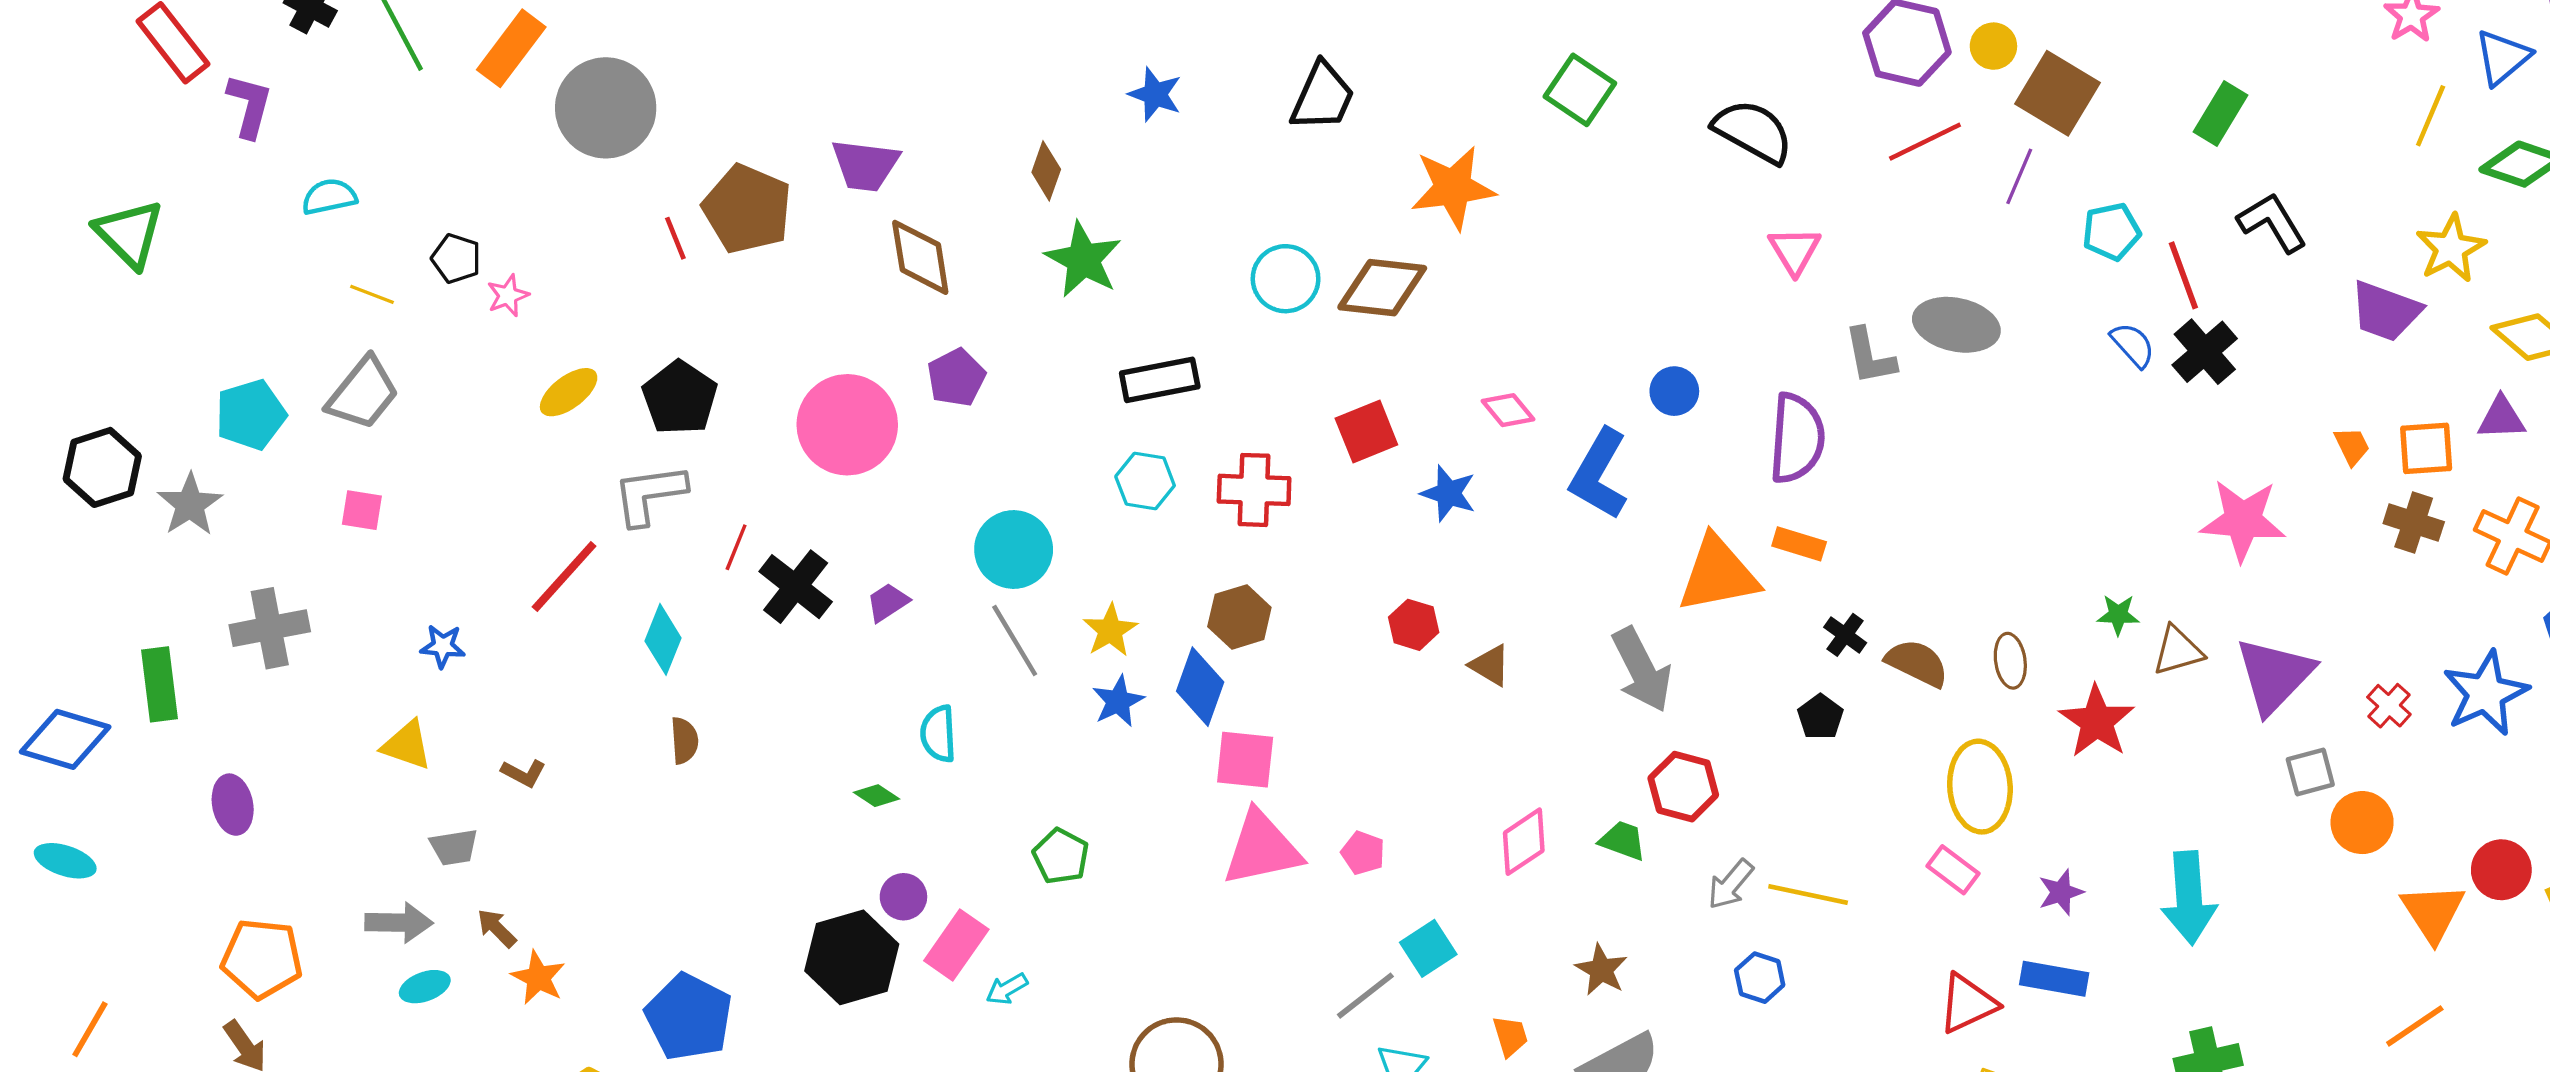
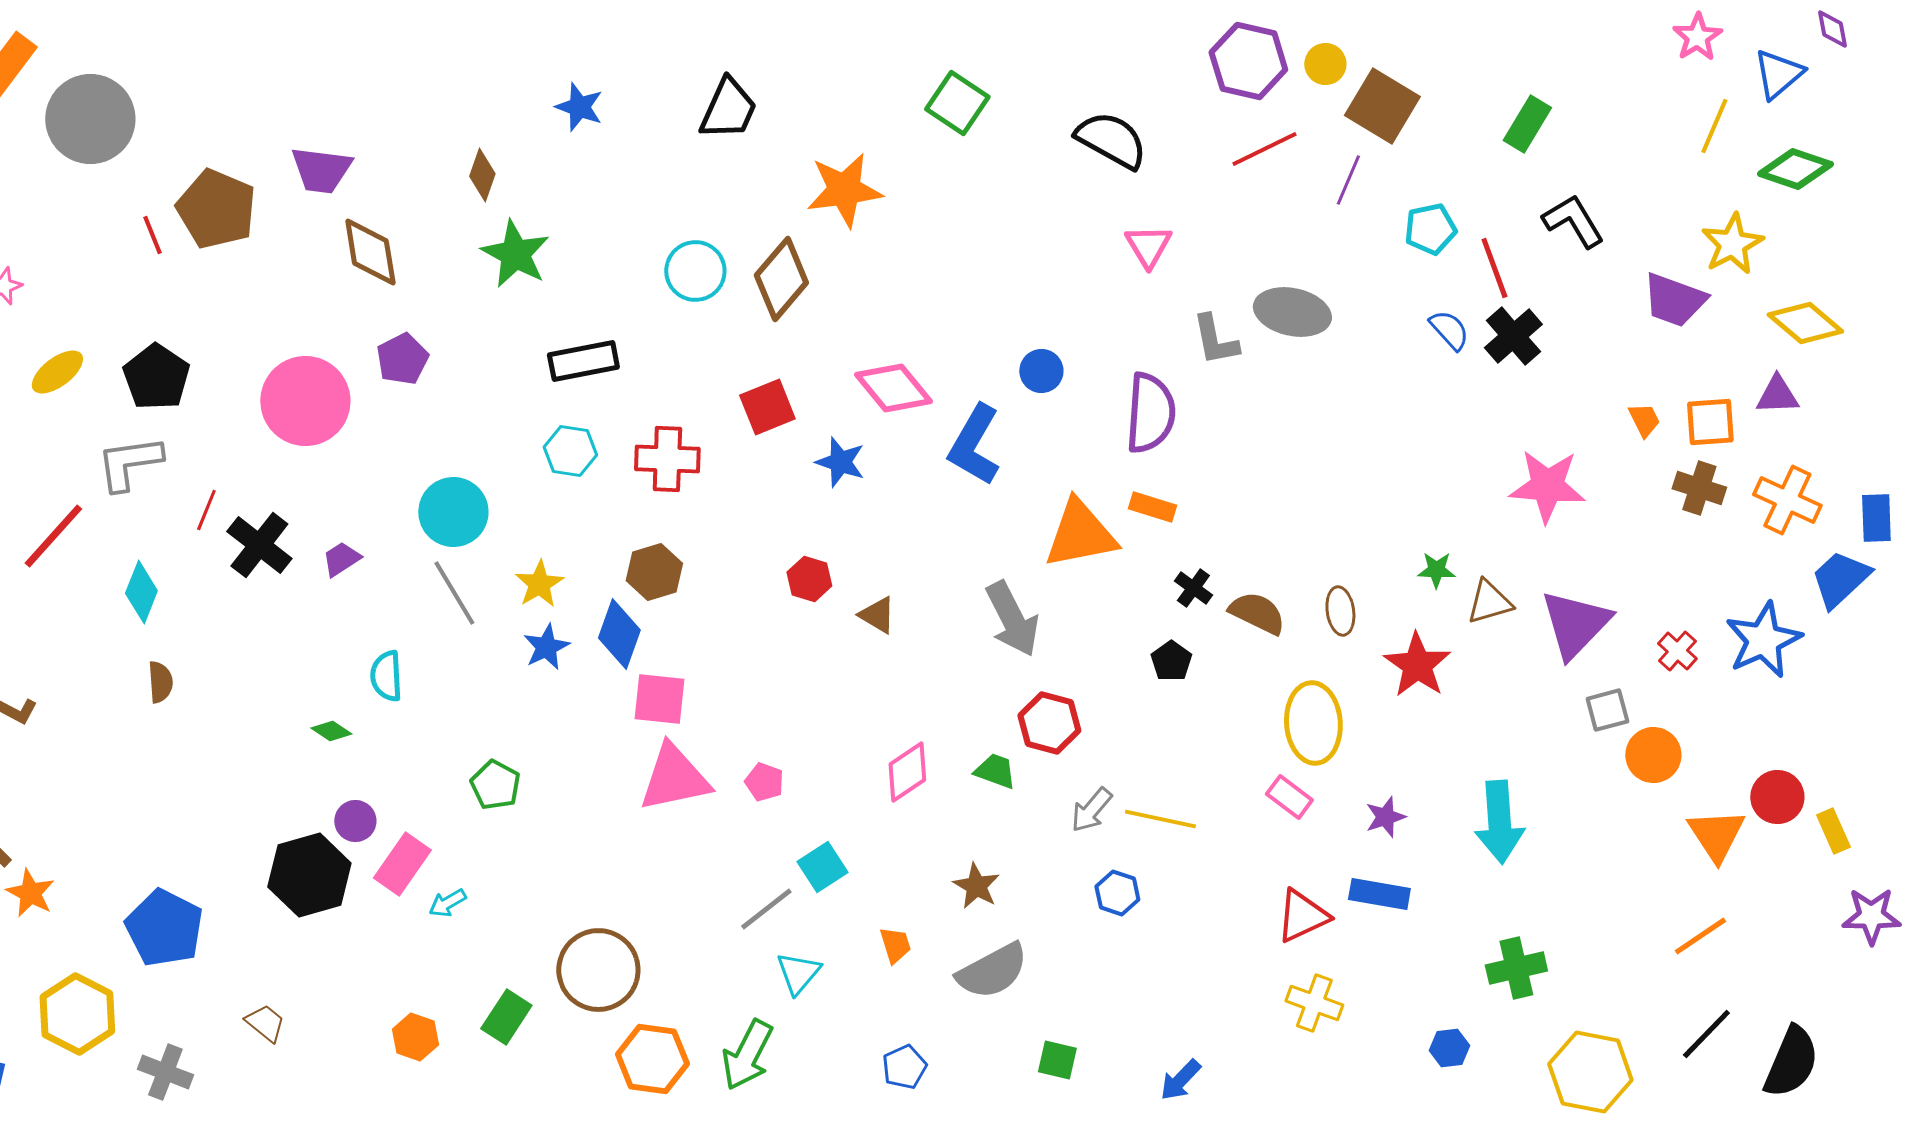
brown diamond: (1382, 288) -> (781, 279), turned -56
pink diamond: (1508, 410) -> (893, 388), size x1.6

